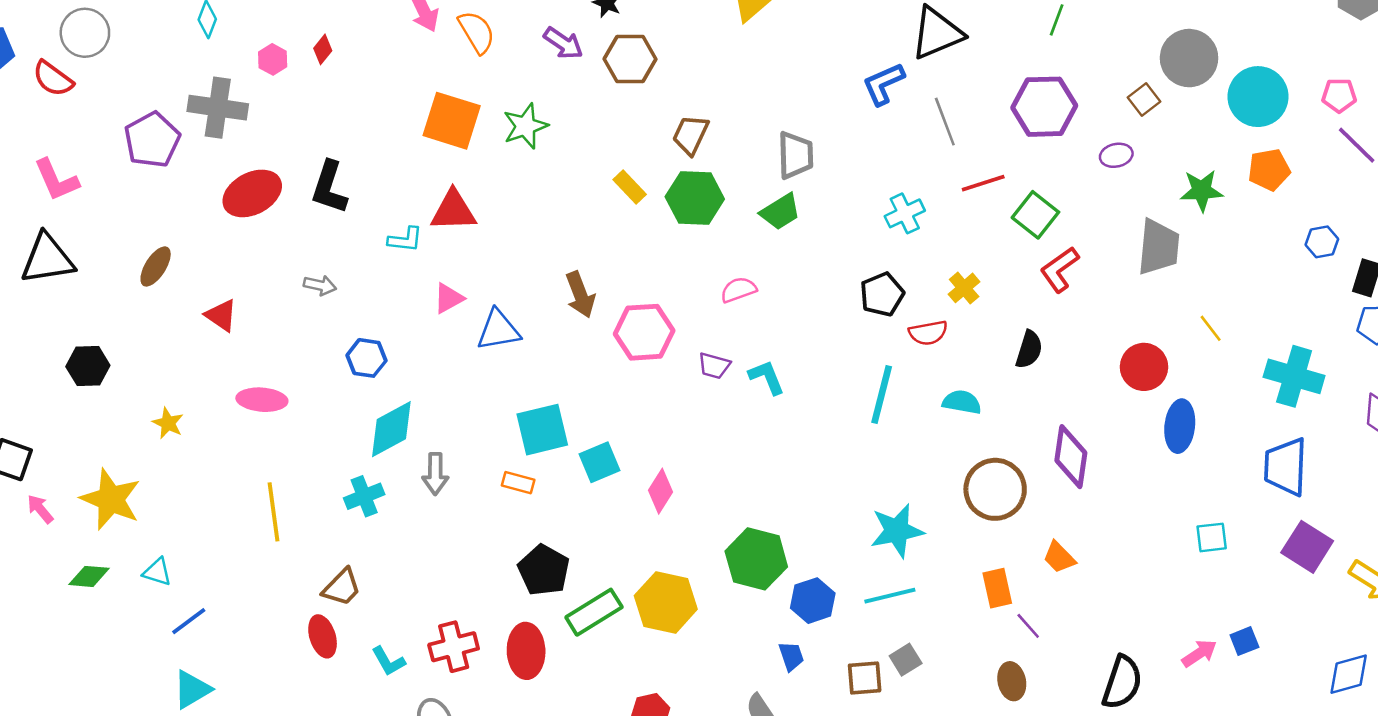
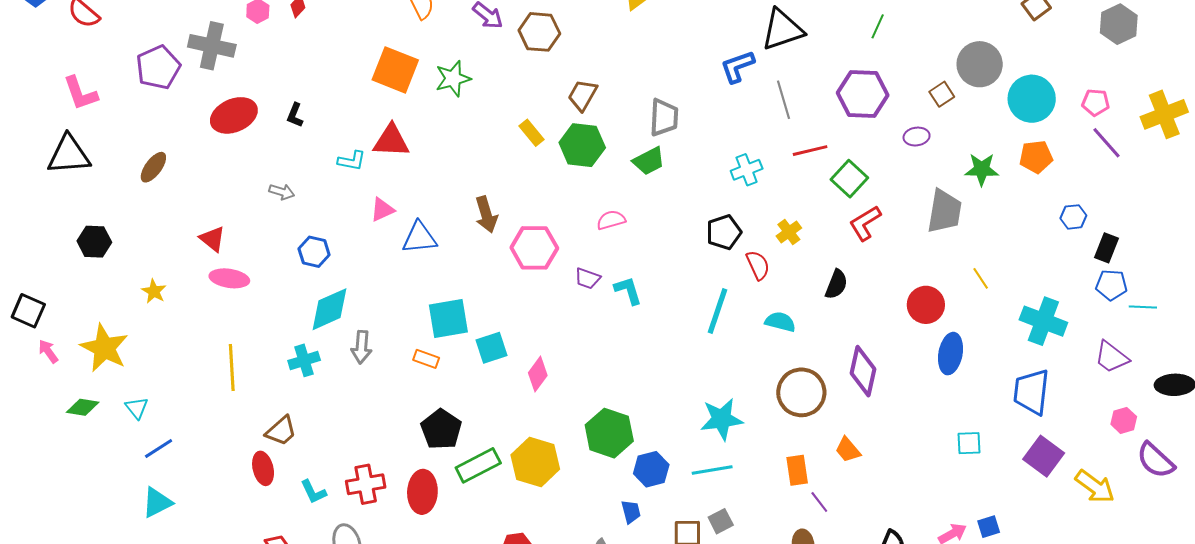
black L-shape: (329, 187) -> (295, 115), size x0.6
red triangle: (221, 315) -> (212, 239), moved
red semicircle: (928, 333) -> (758, 265), turned -108
cyan triangle: (157, 572) -> (137, 408), turned 30

